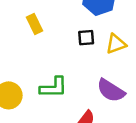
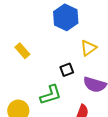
black square: (86, 38) -> (67, 70), moved

